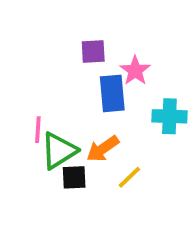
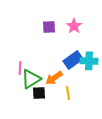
pink star: (135, 71) -> (74, 26), moved
blue rectangle: (112, 93) -> (73, 60), moved, turned 60
yellow line: (129, 177) -> (68, 93), turned -56

